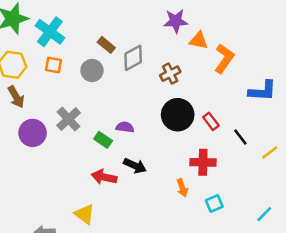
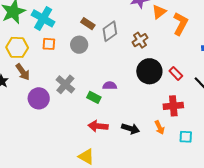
orange triangle: (199, 40) -> (159, 12), turned -42
black arrow: (135, 166) -> (131, 129), moved
cyan square: (214, 203) -> (186, 137), turned 32

